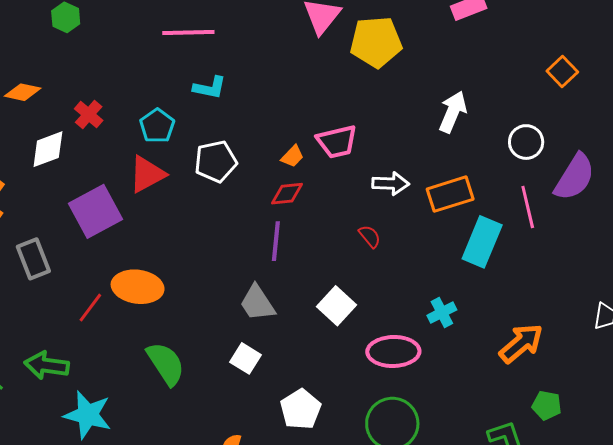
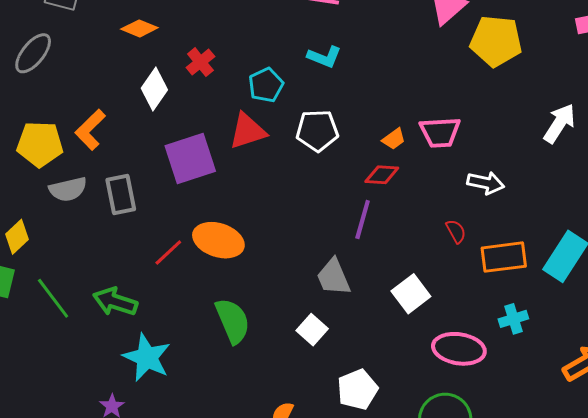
white diamond: (48, 149) -> (154, 89), turned -45
orange rectangle: (450, 194) -> (504, 257), moved

